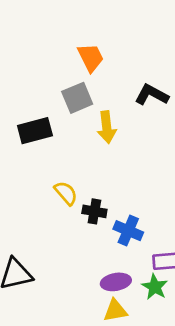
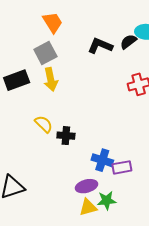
yellow arrow: (107, 127) -> (51, 79), moved
blue cross: (128, 231) -> (102, 160), moved
green star: (155, 287) -> (107, 201), moved, turned -30

